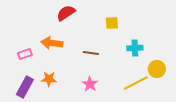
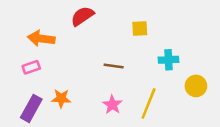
orange arrow: (52, 43) -> (41, 39), moved
yellow line: (136, 83) -> (149, 103), moved, turned -40

